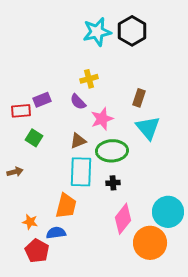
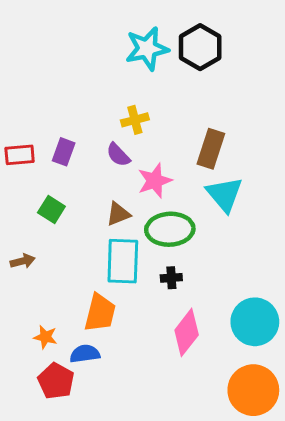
brown rectangle: (139, 98) -> (211, 149), size x1.4
purple rectangle: (42, 100) -> (64, 152), turned -48
red rectangle: (21, 111) -> (20, 155), moved
orange circle: (150, 243) -> (253, 390), moved

